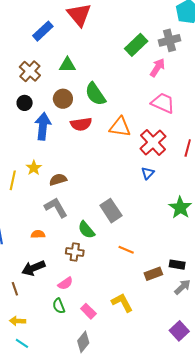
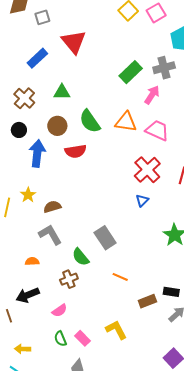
orange triangle: (120, 127) -> (126, 122), moved
brown cross: (75, 252) -> (69, 279), turned -30
green semicircle: (59, 306) -> (60, 339), moved
yellow arrow: (18, 321) -> (23, 349), moved

